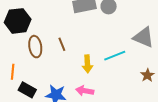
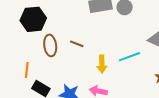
brown line: (62, 44) -> (77, 44), turned -48

